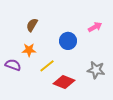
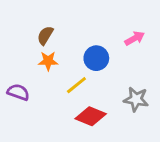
orange star: (29, 50) -> (48, 61), moved
yellow line: (47, 66) -> (76, 85), moved

